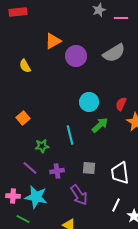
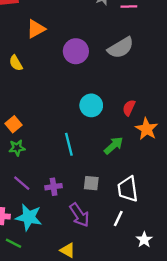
orange triangle: (53, 41) -> (36, 29), moved
green arrow: (100, 125) -> (114, 145), moved
green star: (42, 146) -> (17, 148), moved
white line: (116, 205) -> (118, 218), moved

